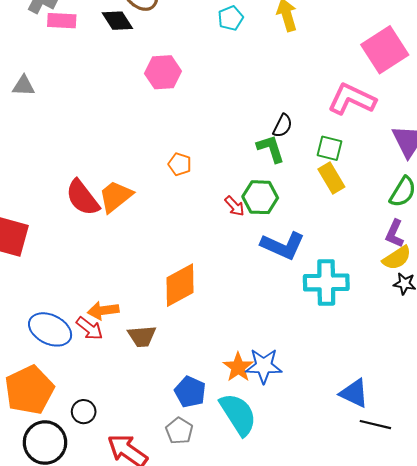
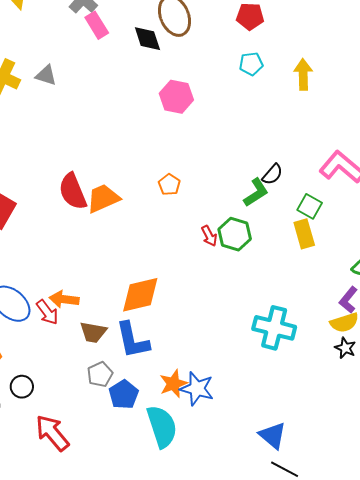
pink rectangle: (62, 21) -> (97, 25), turned 40
green L-shape: (271, 149) -> (256, 192), turned 60
blue L-shape: (283, 246) -> (133, 340), moved, turned 39
gray pentagon: (179, 431) -> (100, 374), moved

